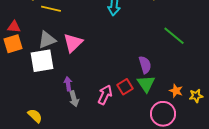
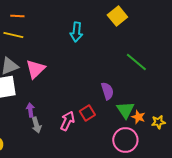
green triangle: (146, 84) -> (125, 110), moved

